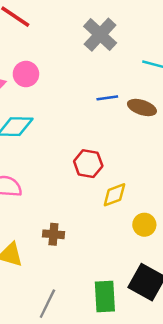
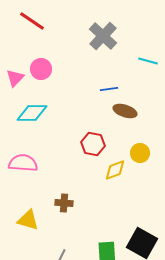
brown ellipse: (142, 107) -> (125, 111), moved
yellow circle: (144, 225) -> (140, 153), moved

